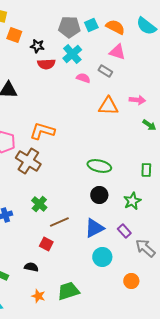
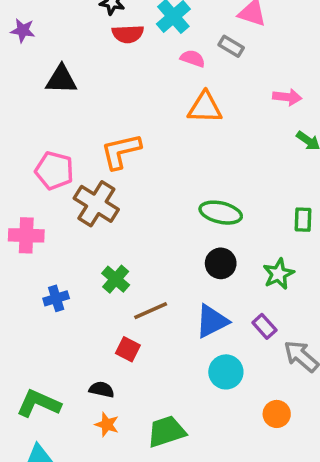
orange triangle: (108, 106) -> (205, 108), moved
orange L-shape: (42, 131) -> (121, 151), turned -30
orange star: (38, 296) -> (107, 425), moved

